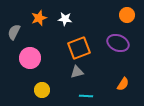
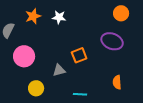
orange square: (79, 48) -> (79, 55), moved, size x0.7
gray triangle: (77, 72) -> (59, 70), moved
orange semicircle: (123, 84) -> (117, 82), turned 144

